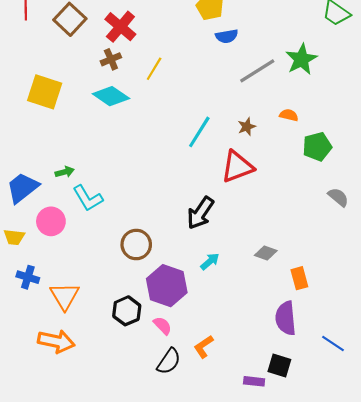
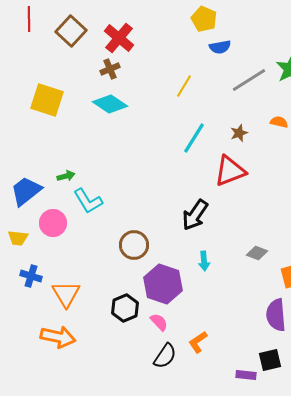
yellow line: (154, 69) -> (184, 86), moved
cyan arrow: (210, 261) -> (204, 261), turned 126
black square: (279, 366) -> (270, 360), turned -30

